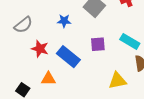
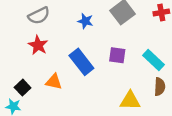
red star: (40, 49) -> (38, 45), moved

